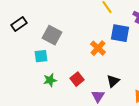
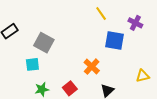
orange cross: (98, 48) -> (92, 67), moved

